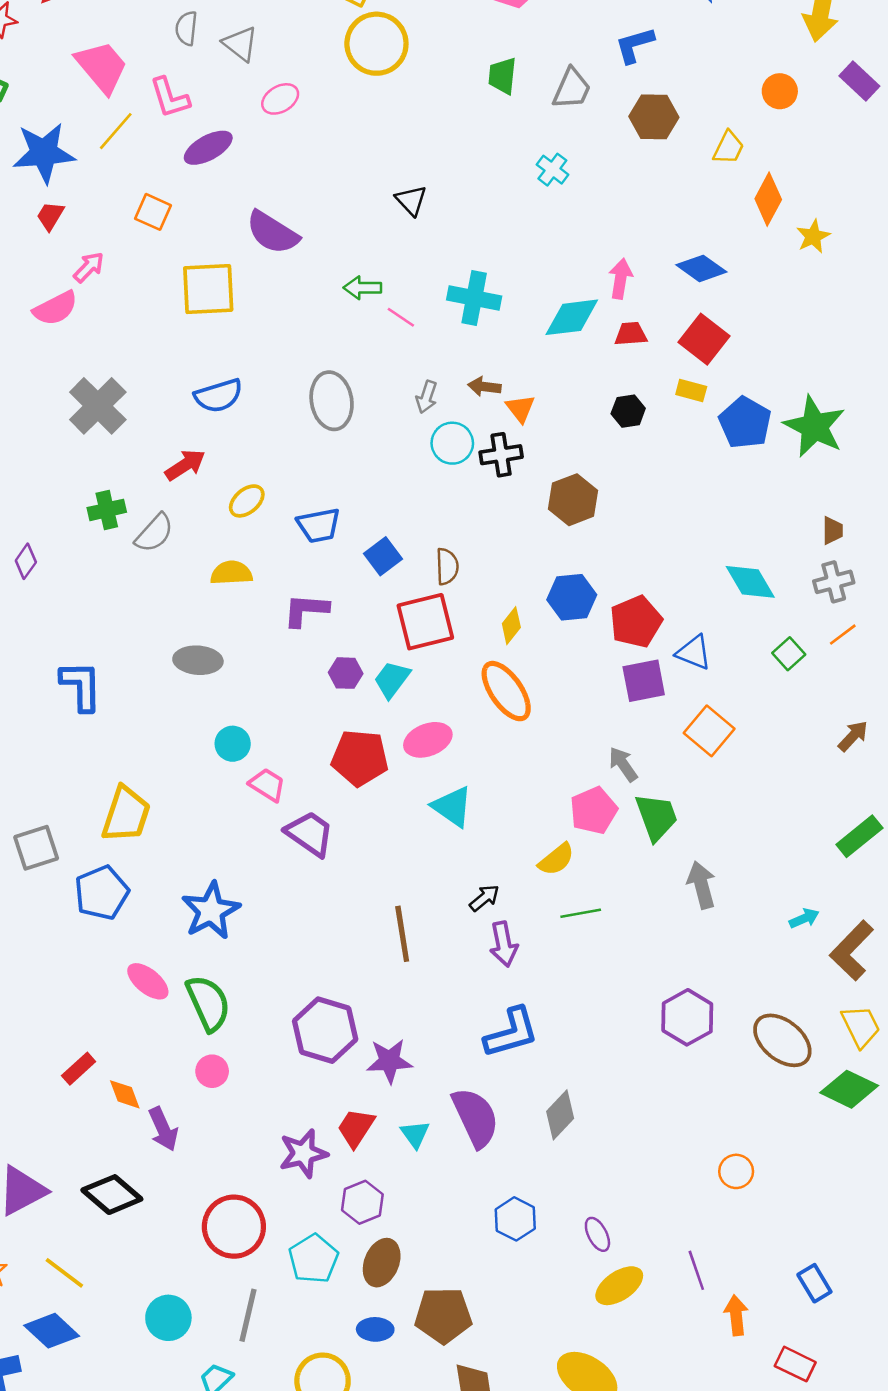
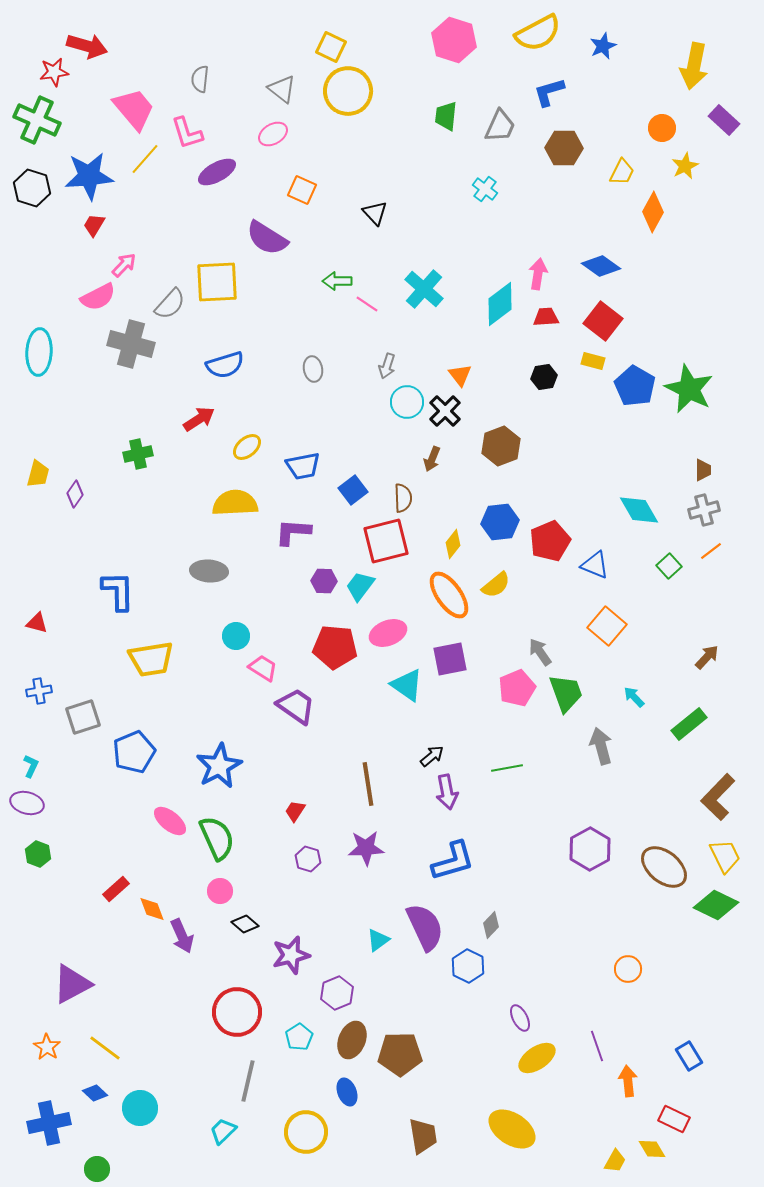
gray triangle: (240, 44) -> (282, 89), moved
orange square: (153, 212) -> (302, 190), moved
yellow star: (813, 236) -> (685, 166), moved
cyan cross: (474, 298) -> (424, 289), turned 30
cyan diamond: (572, 317) -> (500, 304), turned -30
brown arrow: (484, 387) -> (432, 459), moved, turned -75
gray ellipse: (332, 401) -> (313, 369), size x0.6
gray cross: (98, 406) -> (131, 344), moved, turned -30
black cross: (501, 455) -> (445, 411), turned -36
gray semicircle: (154, 533) -> (170, 304), moved
yellow semicircle: (231, 573) -> (235, 503), size x1.4
purple square: (644, 681) -> (450, 659), moved
brown arrow: (853, 736) -> (707, 657), moved
yellow trapezoid: (126, 814) -> (151, 659), moved, turned 63
green rectangle: (859, 836) -> (689, 724), moved
yellow semicircle: (556, 859) -> (496, 585), moved
cyan arrow: (804, 918) -> (634, 697), moved, turned -110
purple hexagon: (325, 1030) -> (308, 859), size x0.5
purple star: (389, 1061) -> (366, 848), moved
gray diamond: (560, 1115) -> (491, 925), size x0.7
red trapezoid: (356, 1128) -> (295, 811), moved, size x0.7
cyan triangle: (415, 1134) -> (378, 940), turned 30
black diamond: (112, 1195) -> (245, 924), moved, size x0.6
blue hexagon: (515, 1219) -> (468, 966), moved
cyan pentagon: (314, 1259) -> (299, 1037), size x0.7
brown pentagon: (443, 1315) -> (400, 1054), moved
cyan circle: (168, 1318) -> (140, 1108), moved
blue ellipse: (375, 1329) -> (347, 1092), turned 68
blue diamond: (52, 1331) -> (95, 1093), size x0.6

